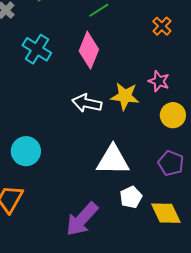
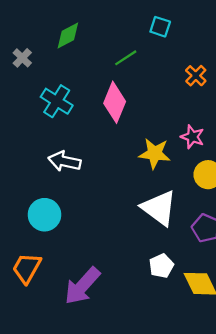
white arrow: (87, 103) -> (65, 161), moved
white triangle: (113, 160) -> (159, 208), moved, turned 36
purple arrow: (82, 219) -> (82, 286), moved

